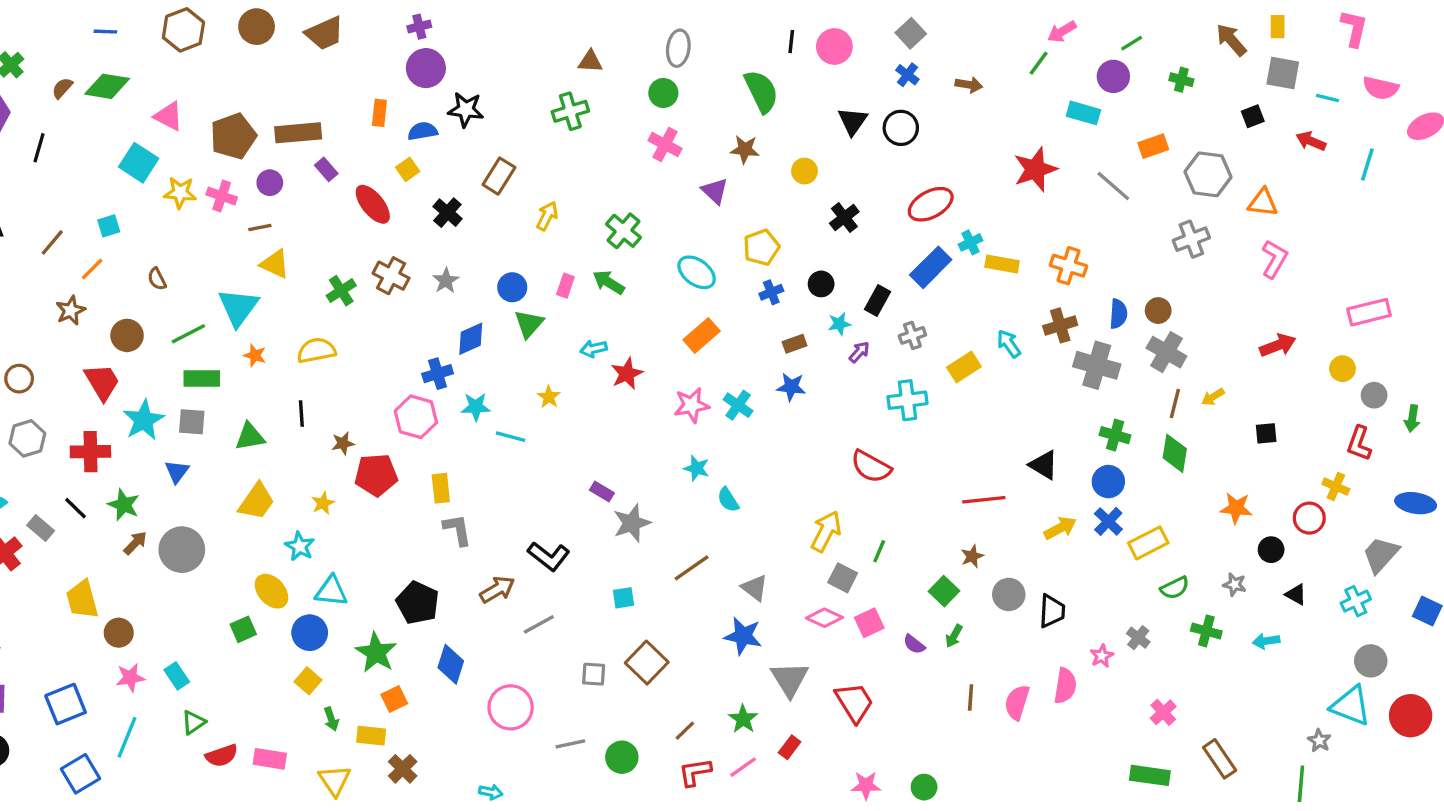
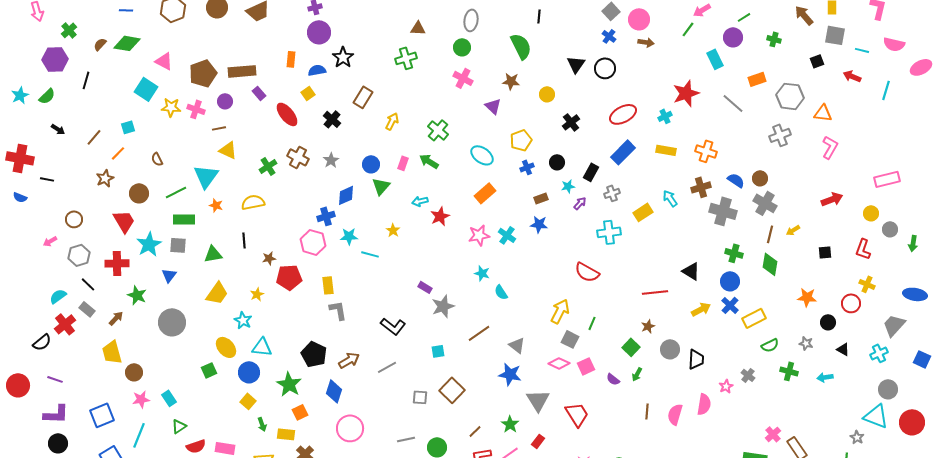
pink circle: (834, 46) -> (639, 19), moved
black star: (466, 110) -> (343, 57), turned 30
cyan rectangle: (1083, 113) -> (715, 59), turned 48
cyan cross: (971, 242) -> (665, 116), moved
blue semicircle: (1118, 314) -> (736, 180), turned -60
red L-shape: (1359, 443) -> (863, 249), moved
black line: (76, 508) -> (88, 284), moved
brown arrow: (135, 543) -> (116, 318), moved
brown arrow: (497, 589) -> (349, 360), moved
pink circle: (511, 707) -> (350, 428), moved
pink cross: (1163, 712) -> (773, 434), moved

